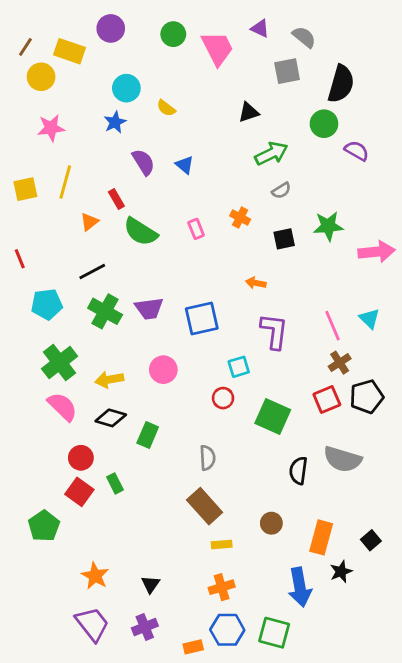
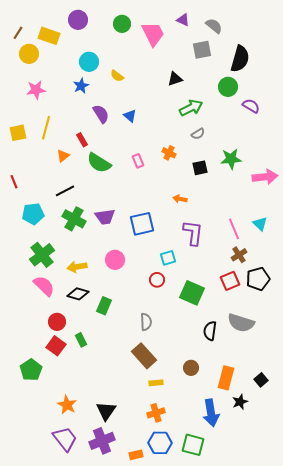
black triangle: (151, 584) -> (106, 411), size x1.5
purple cross: (145, 627) -> (102, 441), size x1.4

